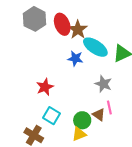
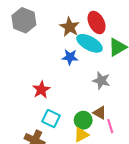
red ellipse: (62, 24) -> (97, 22), moved
pink line: (109, 107) -> (110, 126), moved

